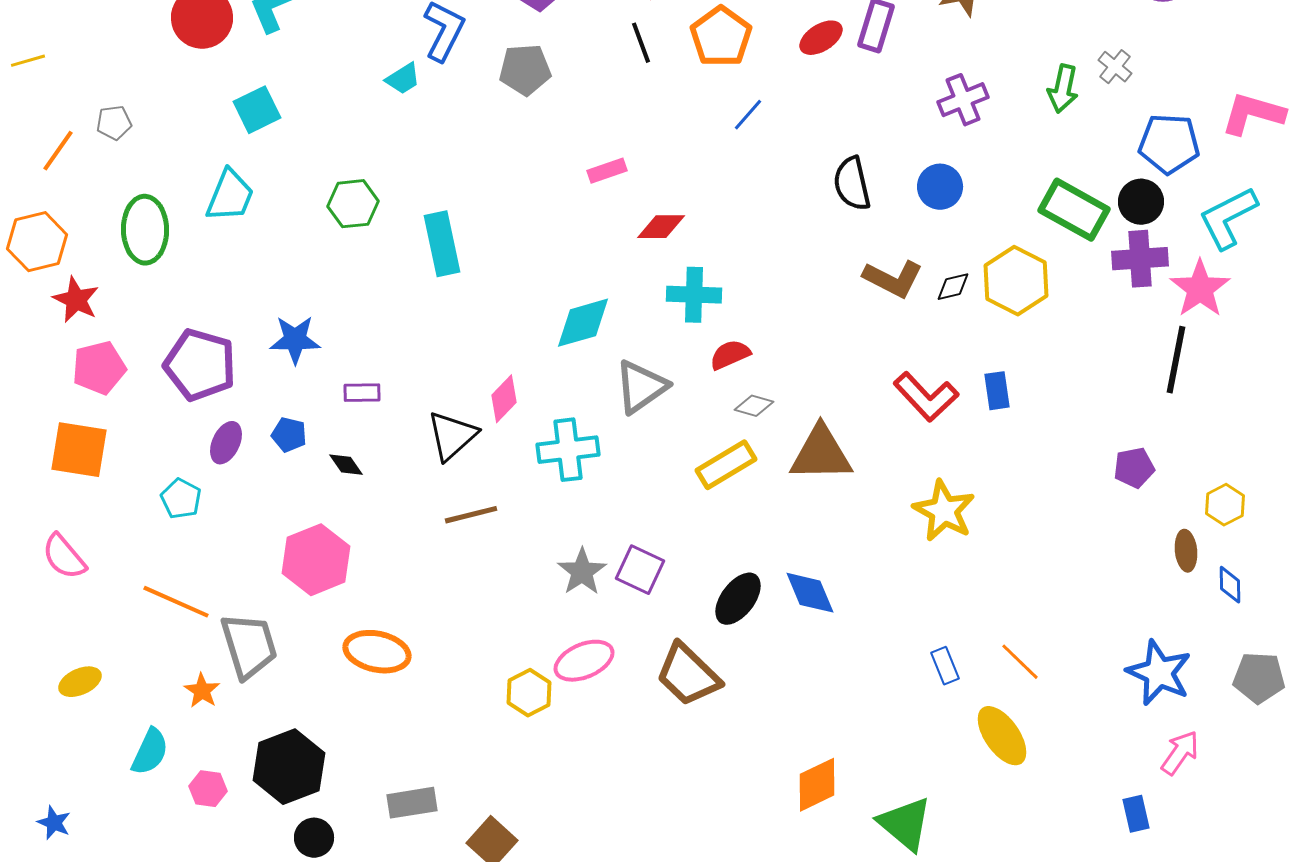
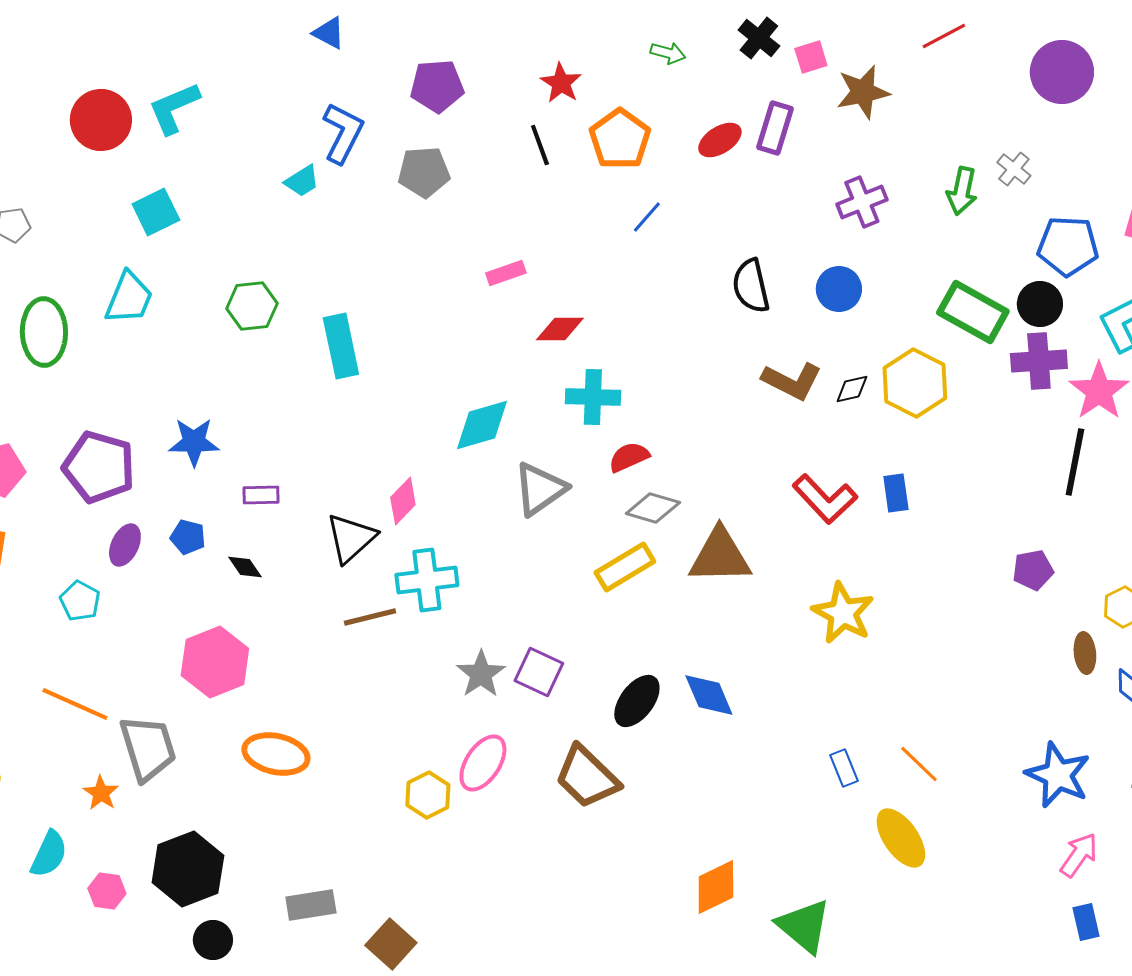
gray diamond: (754, 406) -> (653, 508), size x1.4
cyan cross: (568, 450) -> (427, 580), moved
pink ellipse: (584, 661) -> (483, 763), turned -34
blue rectangle: (1136, 814) -> (1086, 922), moved

